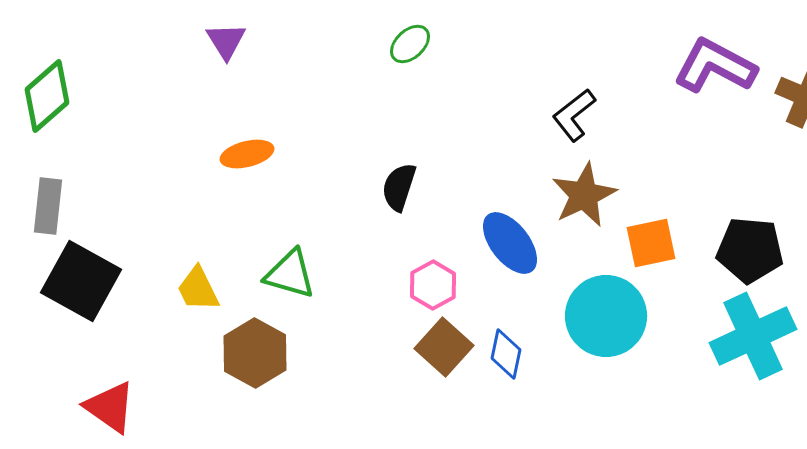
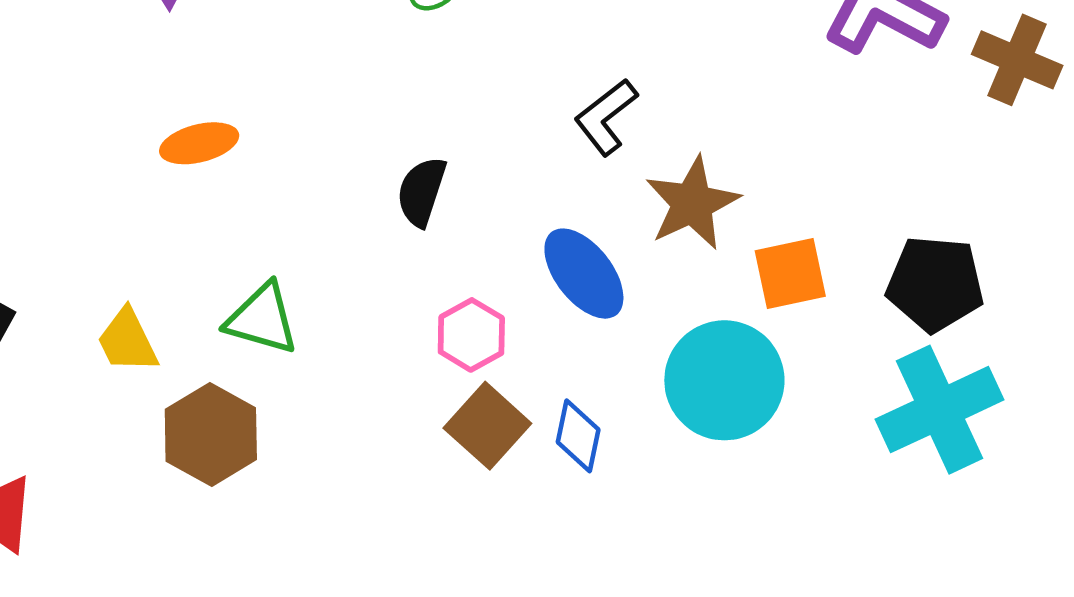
black L-shape: (574, 115) -> (606, 117), moved

